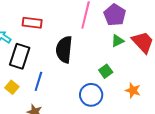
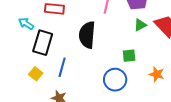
green square: (106, 71) -> (129, 56), turned 32

